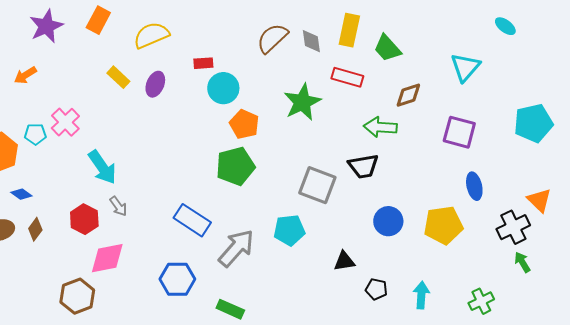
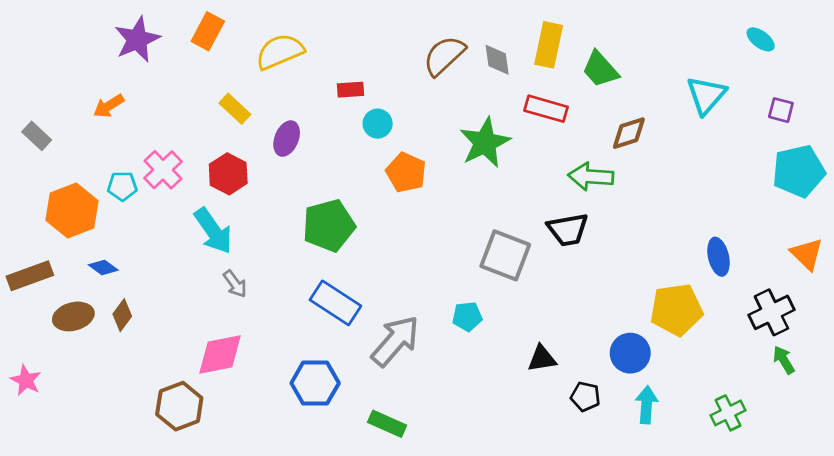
purple ellipse: (155, 84) -> (287, 139), moved
cyan circle: (223, 88) -> (378, 124), size x0.7
purple square: (459, 132) -> (781, 110), moved, size x0.6
green pentagon: (235, 166) -> (329, 225), moved
orange triangle: (539, 200) -> (807, 254), moved
red hexagon: (84, 219) -> (228, 174), moved
blue circle: (388, 221) -> (630, 353), moved
cyan pentagon: (289, 230) -> (467, 316), size x0.7

